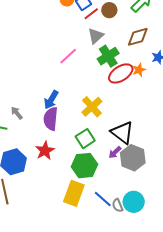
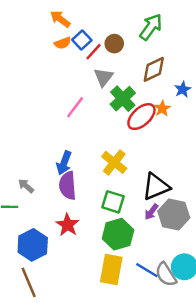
black triangle: (122, 133) -> (156, 187), turned -50
green square: (85, 139) -> (113, 202), turned -30
gray semicircle: (118, 205) -> (166, 275), size x1.5

